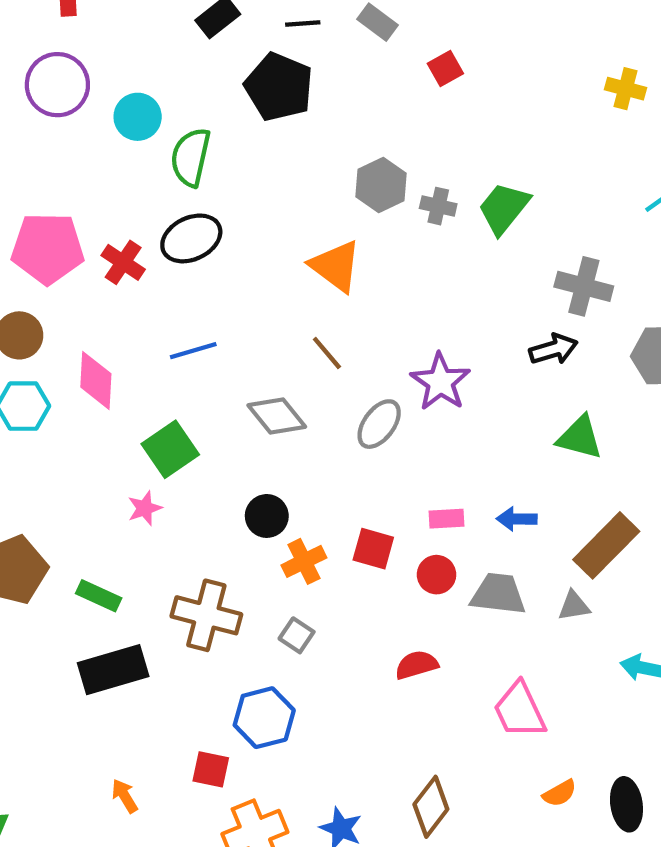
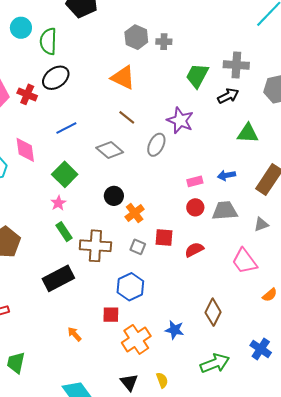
green trapezoid: (504, 208) -> (197, 76), moved
red square: (373, 549) -> (164, 237), moved
green rectangle: (99, 596) -> (64, 232), moved, turned 42
gray triangle: (574, 606) -> (261, 224), moved

